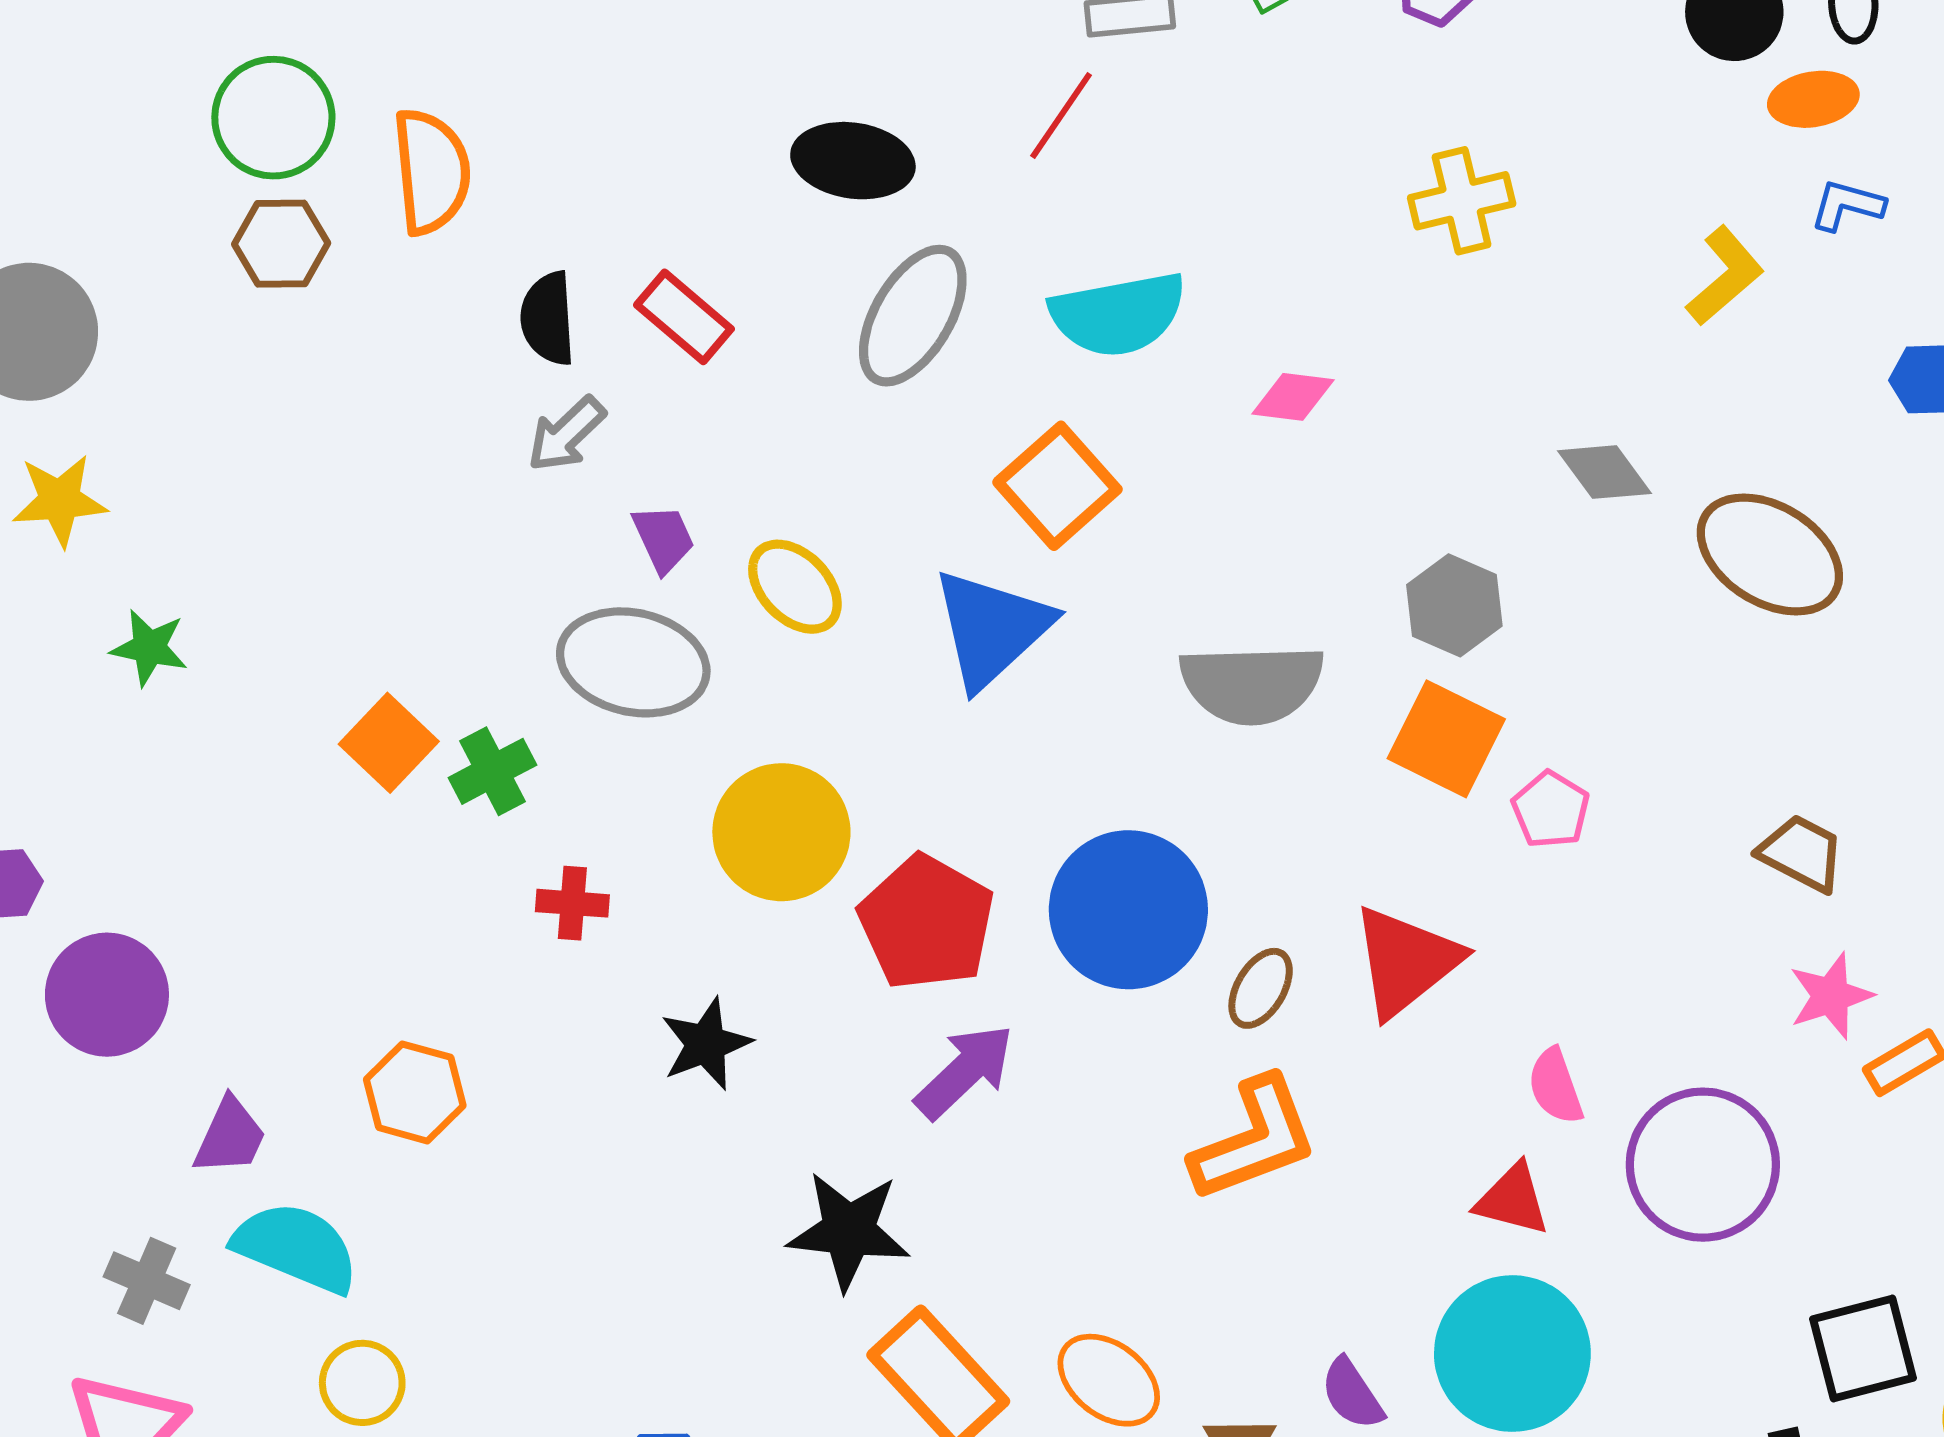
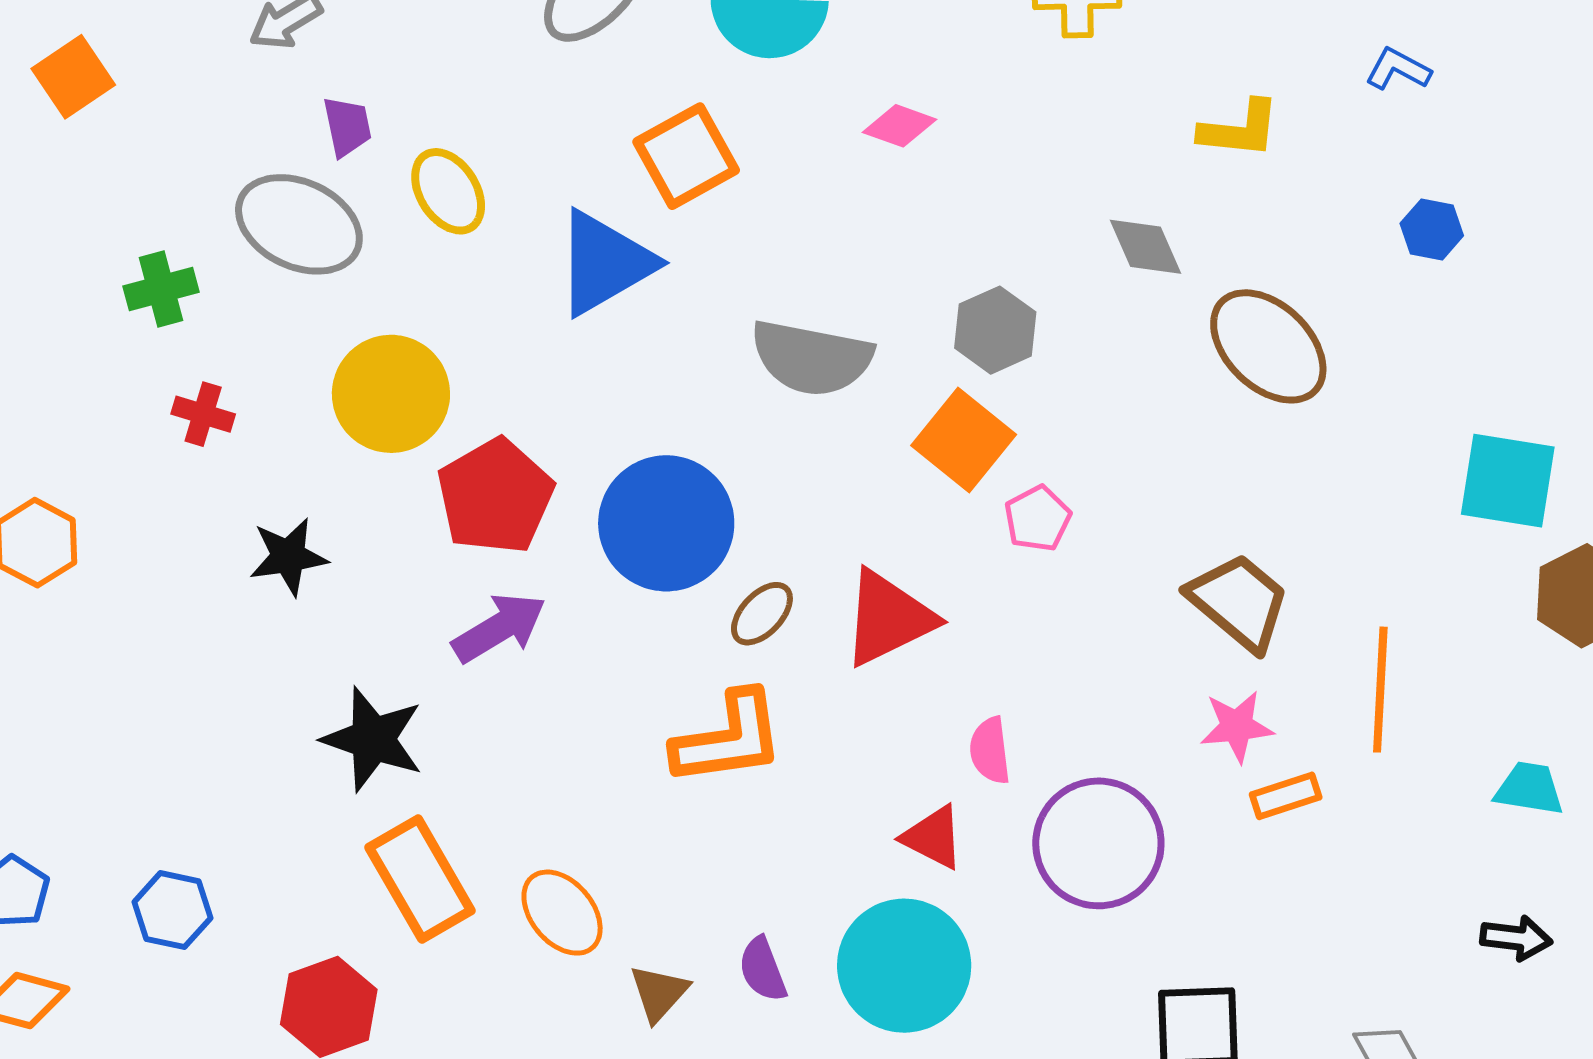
yellow L-shape: (1725, 276) -> (1240, 129), moved, turned 34
orange square: (389, 743) -> (73, 77), moved
brown trapezoid: (1802, 853) -> (1239, 602), size x1.4

